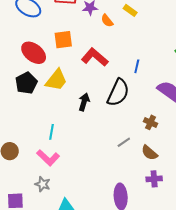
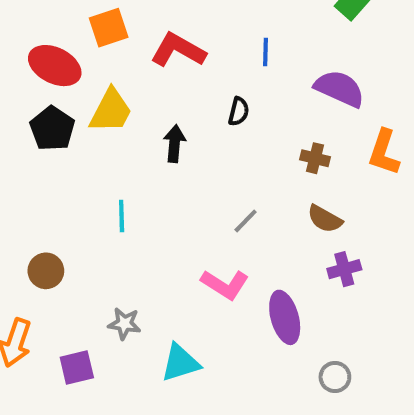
black semicircle: (118, 93) -> (239, 111), size x0.5
gray line: (124, 142) -> (246, 221), moved
pink L-shape: (48, 158) -> (225, 284), moved

